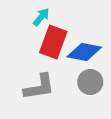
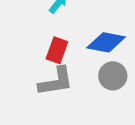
red rectangle: (53, 42) -> (57, 50), moved, size x0.7

